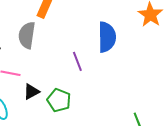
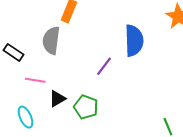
purple line: (77, 61) -> (104, 66), turned 60

